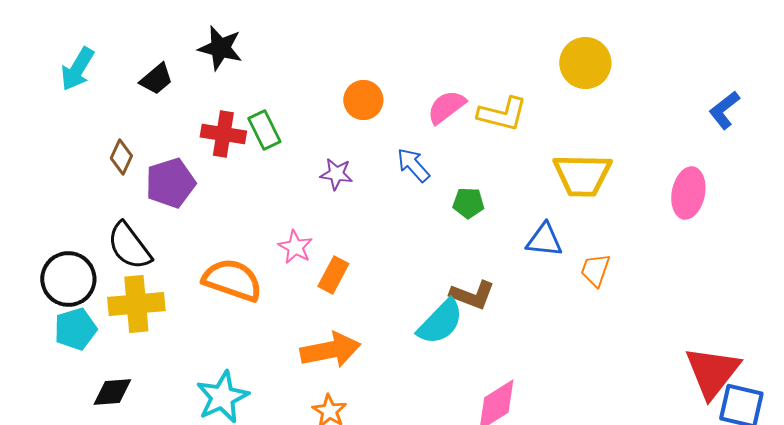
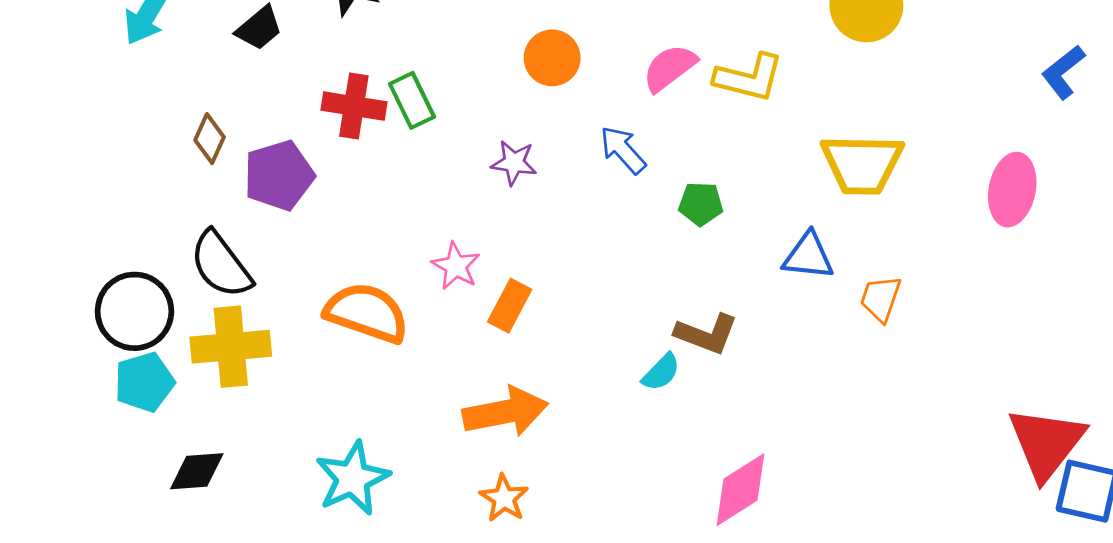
cyan semicircle: (440, 322) -> (661, 372), size x0.6

